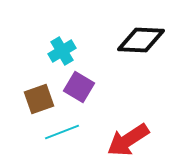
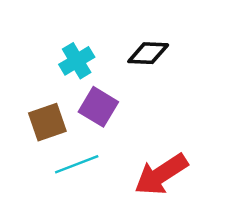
black diamond: (141, 40) -> (148, 53), moved, size x0.7

